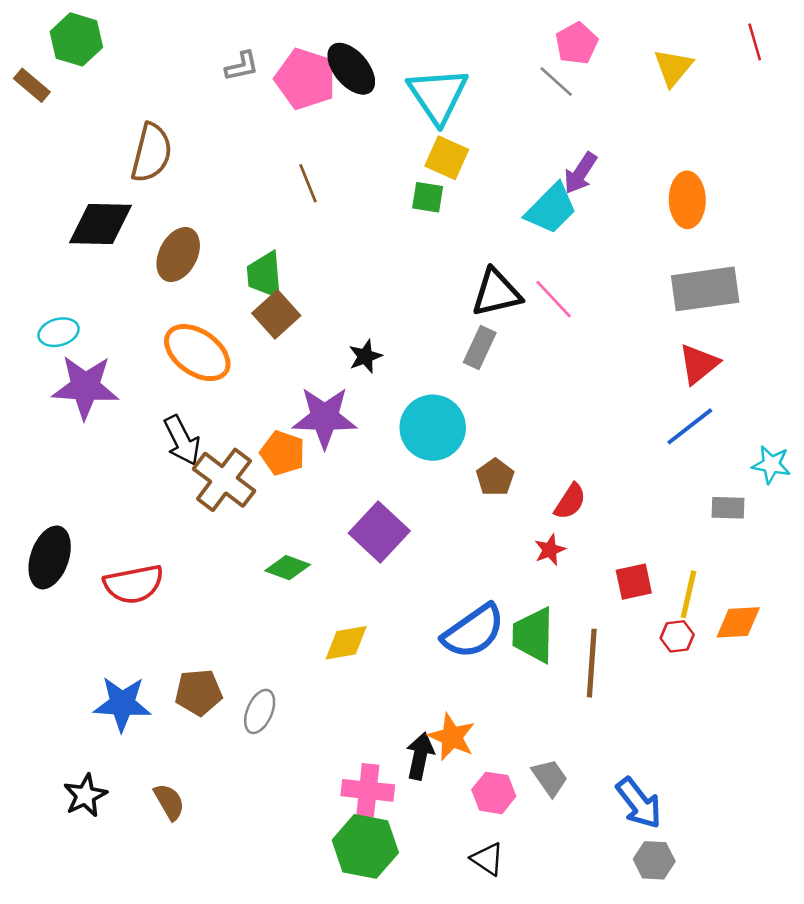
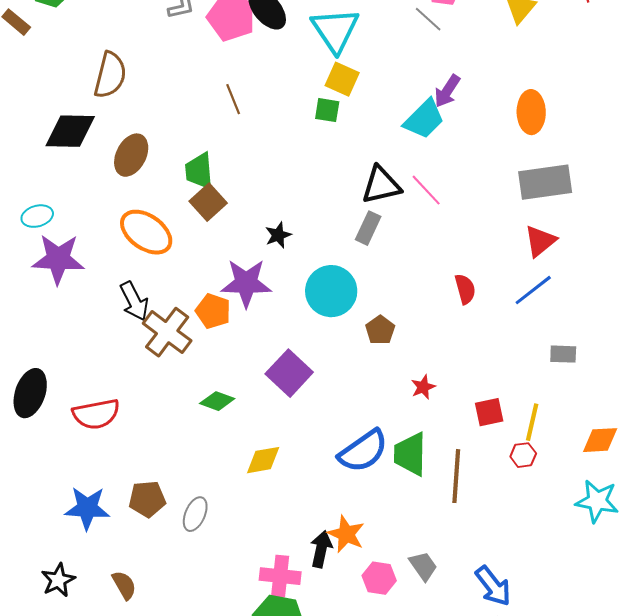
cyan star: (771, 465) -> (597, 501), moved, size x1.4
red semicircle: (570, 501) -> (465, 289), moved, turned -48
orange diamond: (738, 622) -> (600, 440), moved

